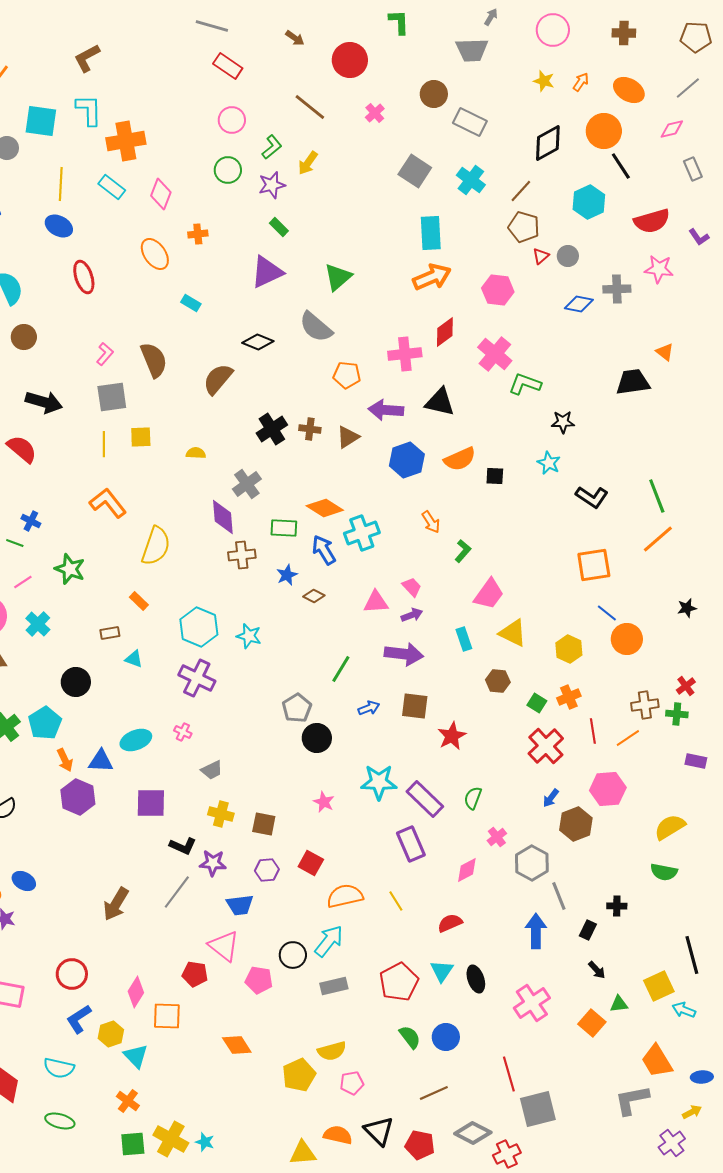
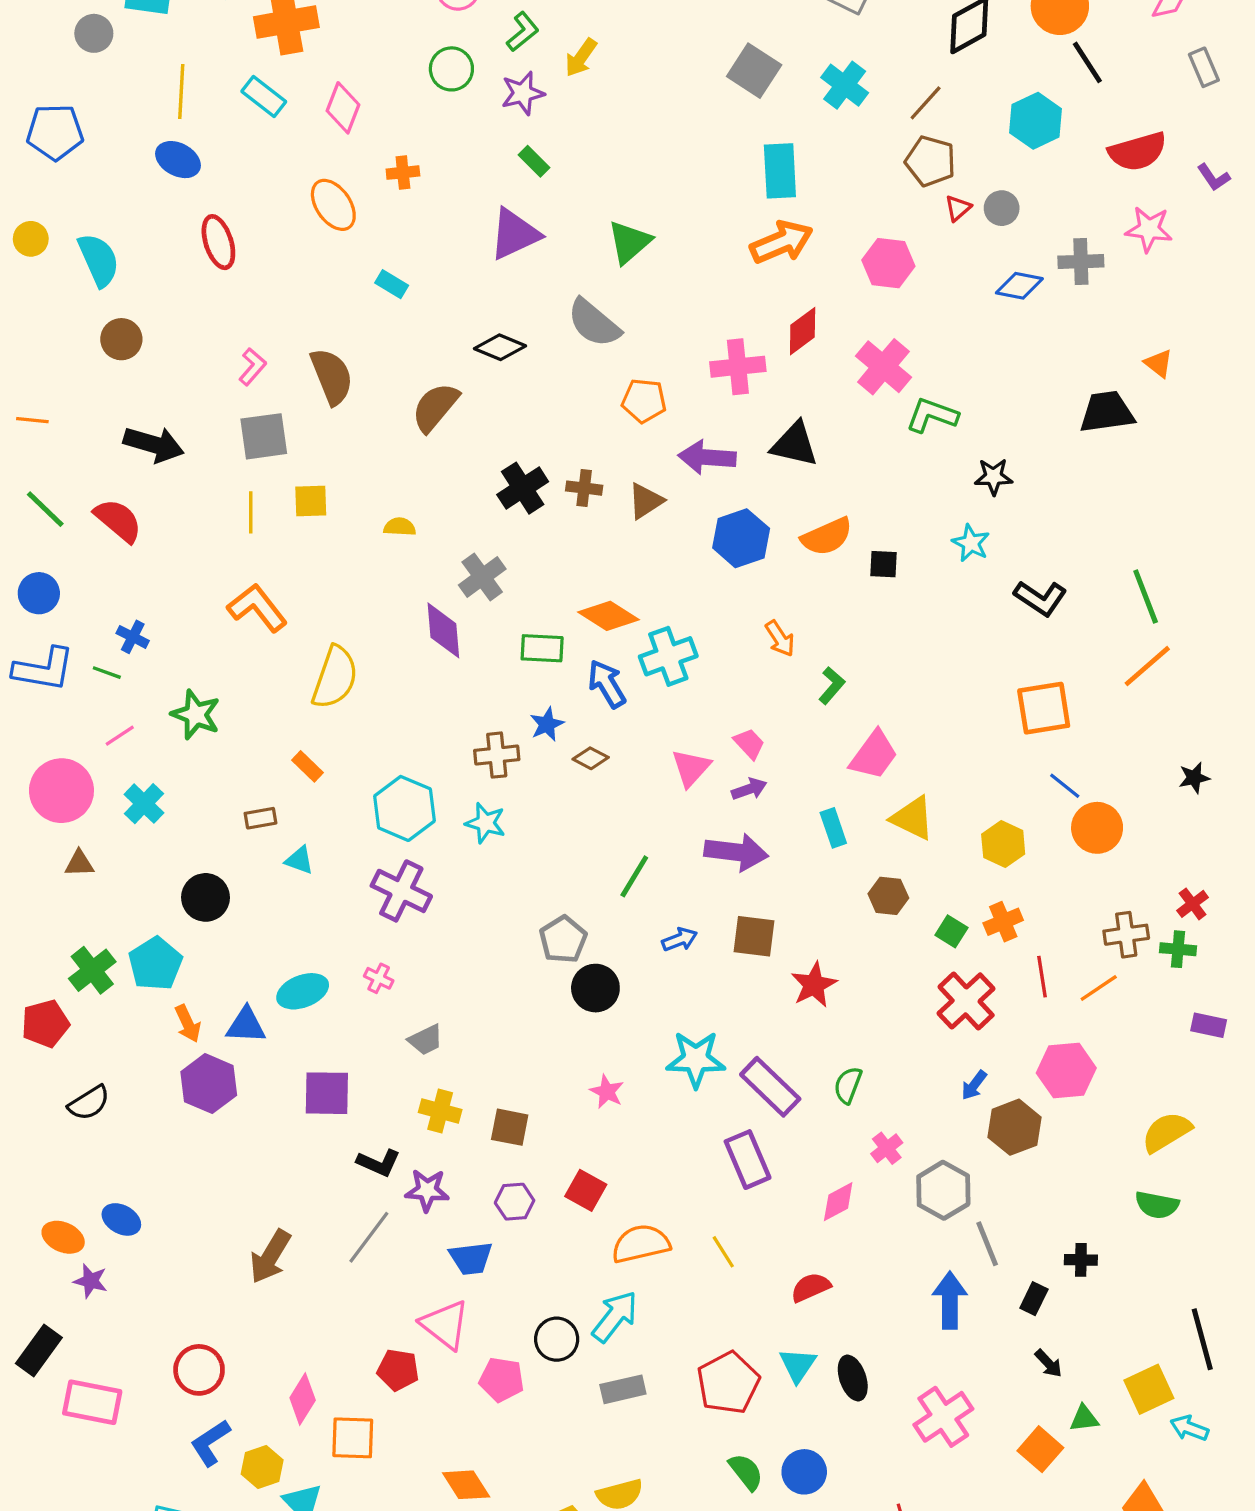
brown cross: (242, 555) -> (497, 755), moved
pink triangle: (376, 602) -> (691, 768), turned -44

